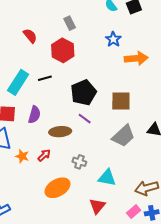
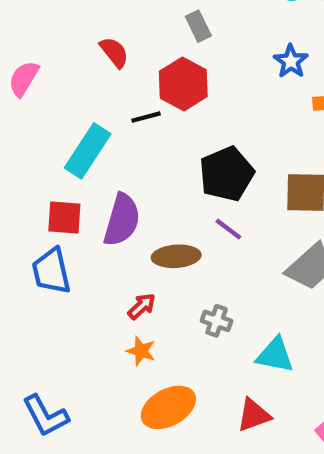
black line: (45, 78) -> (146, 117), moved
purple semicircle: (34, 115) -> (122, 220), size x1.4
orange star: (22, 156) -> (141, 351), moved
orange ellipse: (58, 188) -> (168, 407), moved
red triangle: (97, 206) -> (254, 415), turned 30

